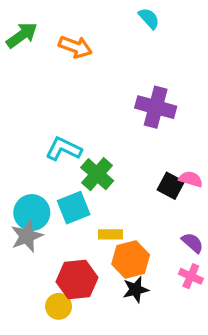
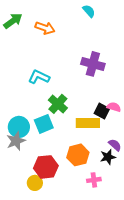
cyan L-shape: (64, 149) -> (39, 77), moved
yellow rectangle: (110, 234) -> (88, 123), moved, size x1.6
pink cross: (191, 276) -> (94, 180), moved, turned -32
black star: (136, 290) -> (108, 157), moved

